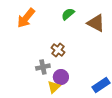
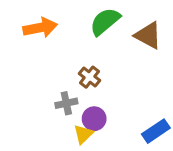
green semicircle: (68, 14) -> (105, 21), size x1.5
orange arrow: (26, 18) -> (40, 28), turned -140

